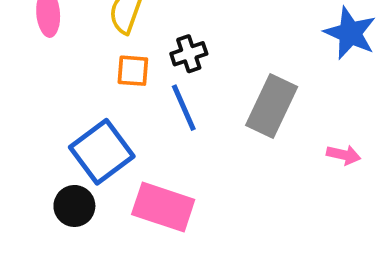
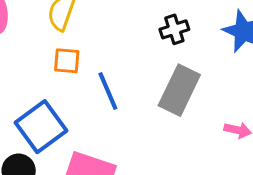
black cross: (189, 54) -> (174, 29), moved

